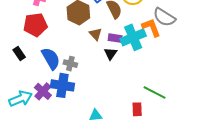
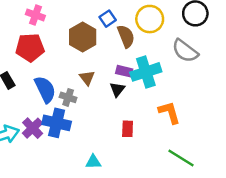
orange L-shape: (151, 28) -> (169, 112), moved
brown triangle: (96, 34) -> (87, 78), moved
green line: (155, 92) -> (181, 158), moved
red rectangle: (137, 109) -> (128, 129), moved

